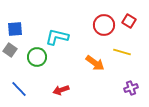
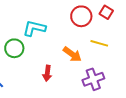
purple cross: (131, 88) -> (93, 79), moved, size x1.5
red arrow: (61, 90) -> (47, 73), moved, turned -63

